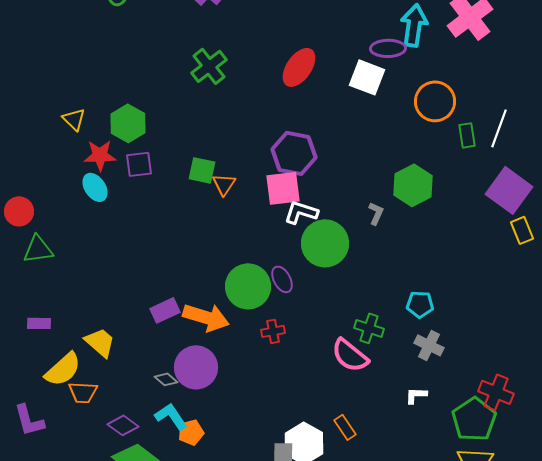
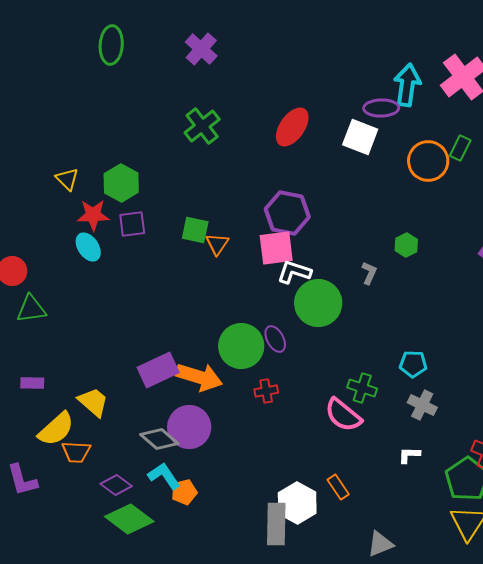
green rectangle: (467, 135) -> (460, 148), moved, turned 35
green hexagon: (413, 185) -> (406, 245), size x0.6
purple rectangle: (165, 310) -> (158, 370), size x1.4
gray diamond: (166, 379) -> (159, 439), size x1.6

